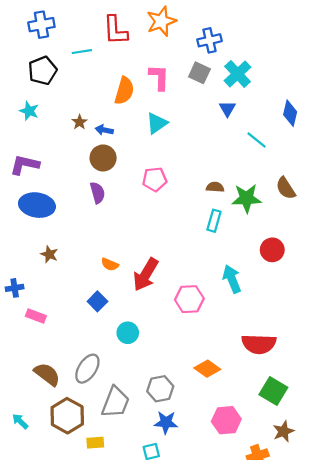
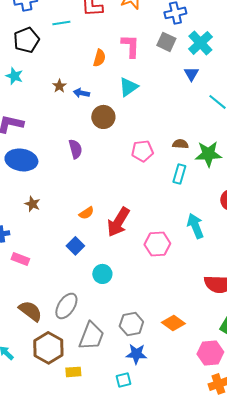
orange semicircle: (124, 91) -> (99, 58), size x0.7
brown circle: (103, 158) -> (103, 117), moved
pink pentagon: (155, 179) -> (142, 151), moved
orange semicircle: (110, 264) -> (86, 213), turned -56
orange diamond: (207, 369) -> (173, 323), moved
pink hexagon: (226, 420) -> (210, 353), moved

